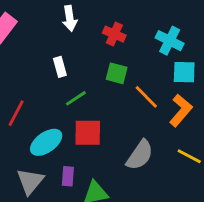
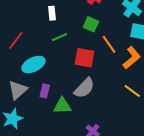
red square: (88, 133) -> (84, 58), moved
gray semicircle: (140, 155) -> (84, 88), moved

